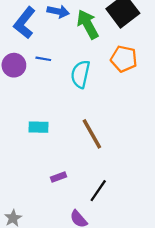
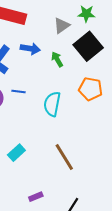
green arrow: (88, 24) -> (57, 59), size x0.6
cyan rectangle: (39, 127) -> (16, 153), turned -42

